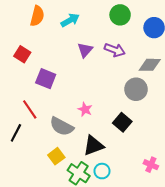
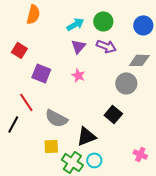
green circle: (120, 15) -> (103, 21), moved
cyan arrow: (70, 20) -> (75, 24), moved
pink star: (85, 109) -> (78, 75), moved
yellow square: (56, 156) -> (51, 146), turned 35

